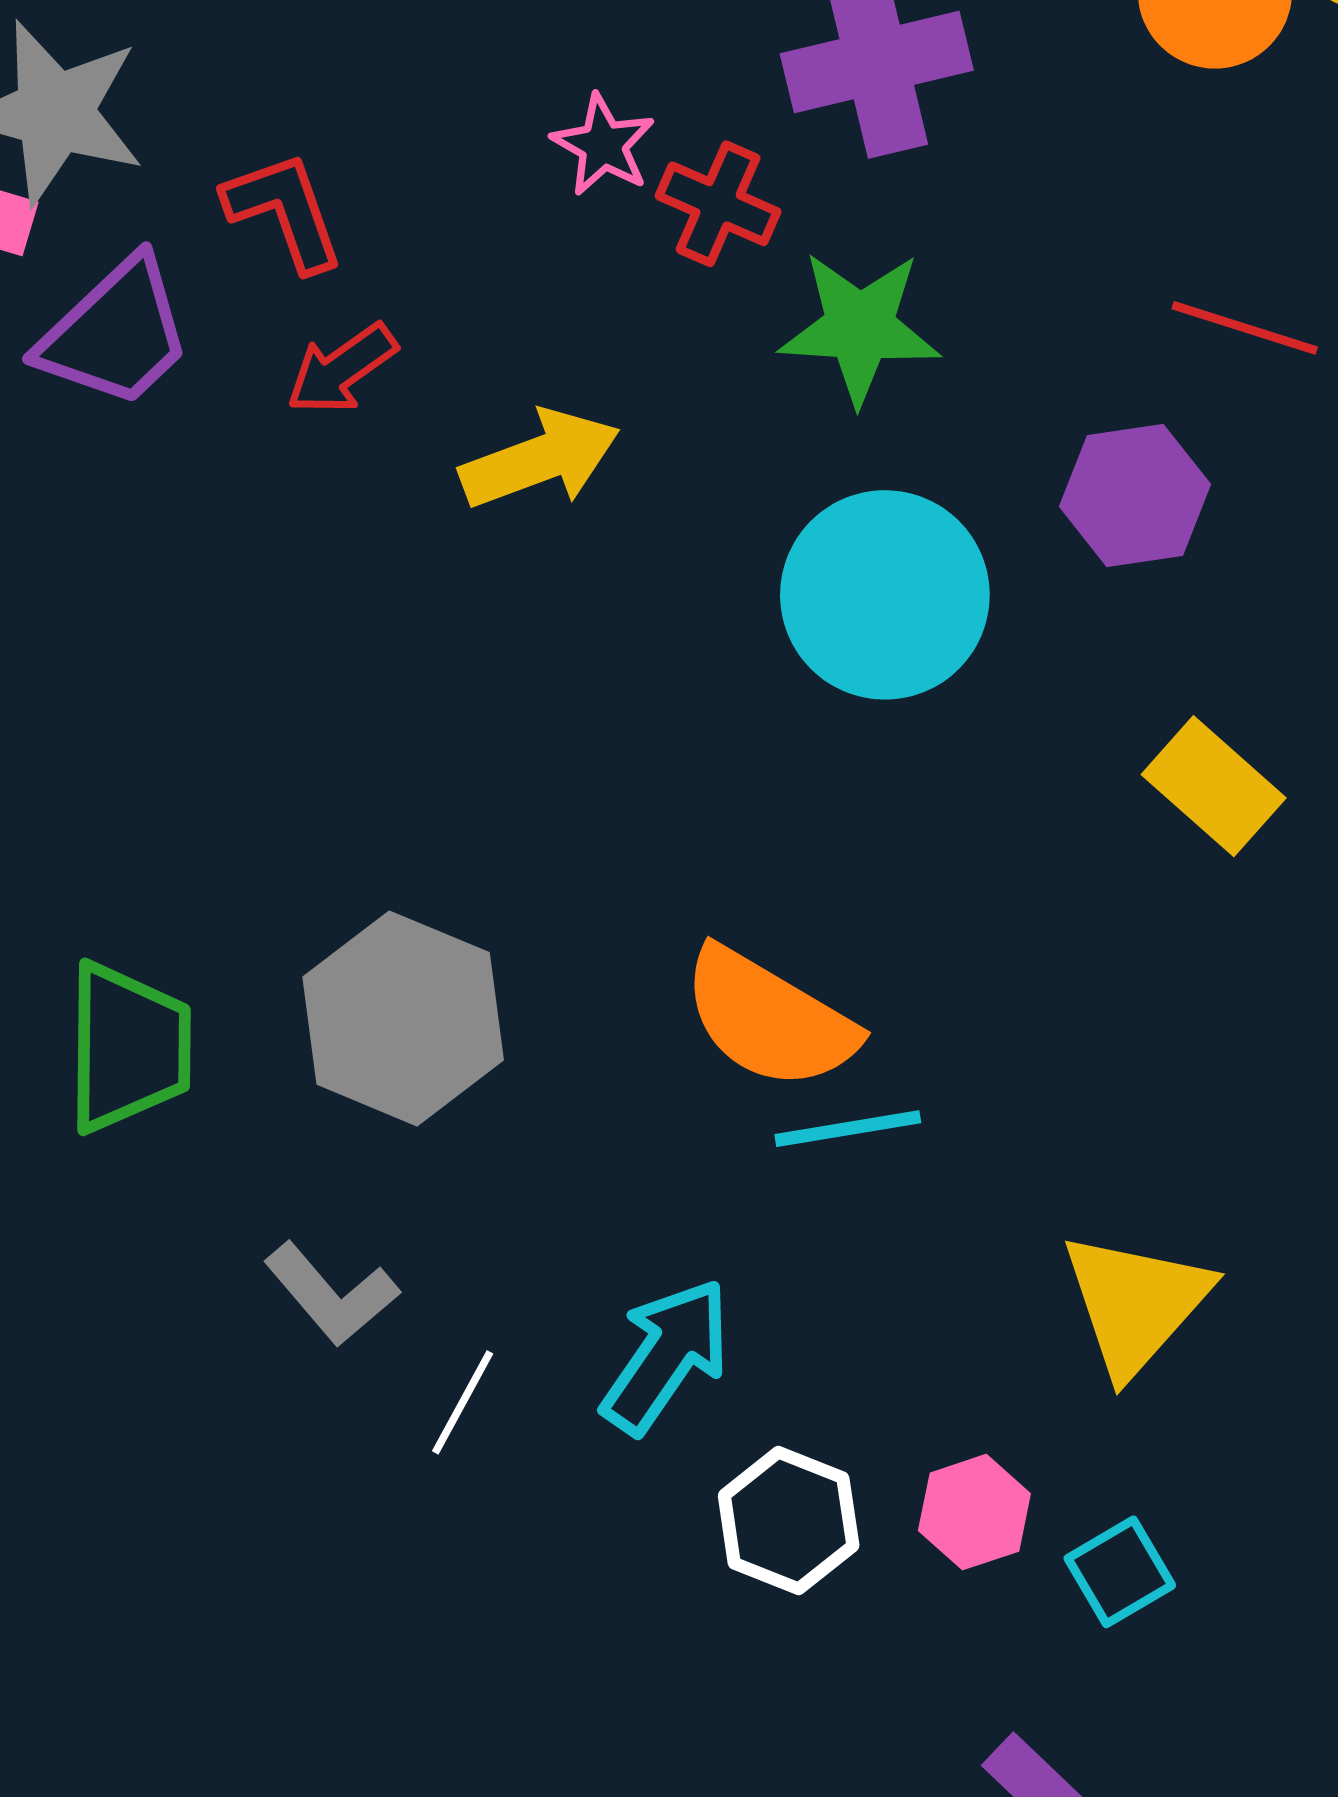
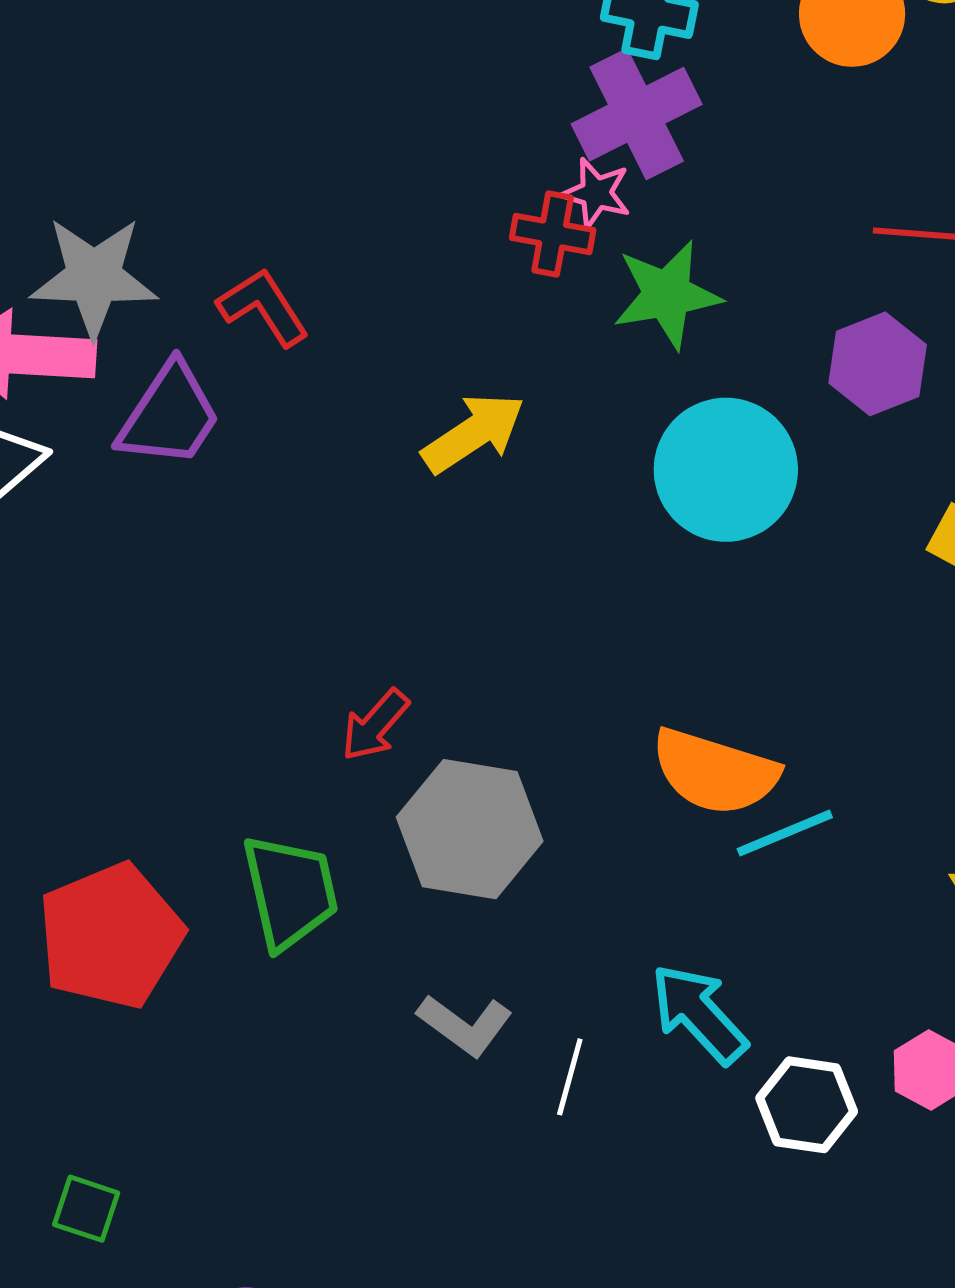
pink star: (603, 145) -> (596, 193), moved
red arrow: (342, 369) -> (375, 725), moved
cyan arrow: (666, 1356) -> (699, 1014), turned -64

